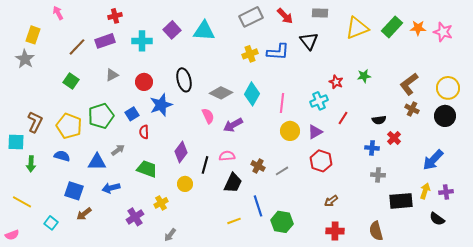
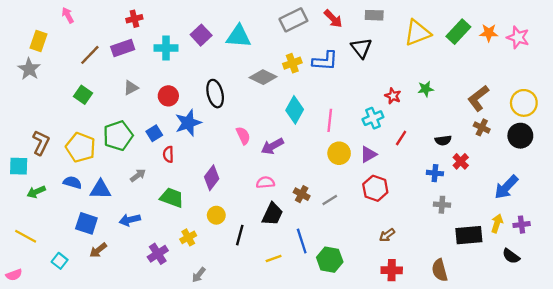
gray diamond: (221, 93) -> (263, 77), moved
blue triangle: (97, 162) -> (100, 189), moved
green arrow: (31, 164) -> (36, 192), turned 63
black line: (205, 165) -> (240, 235), moved

